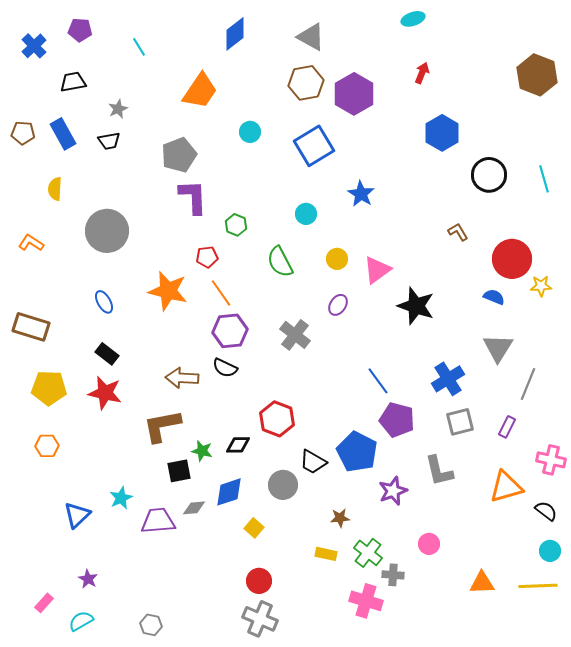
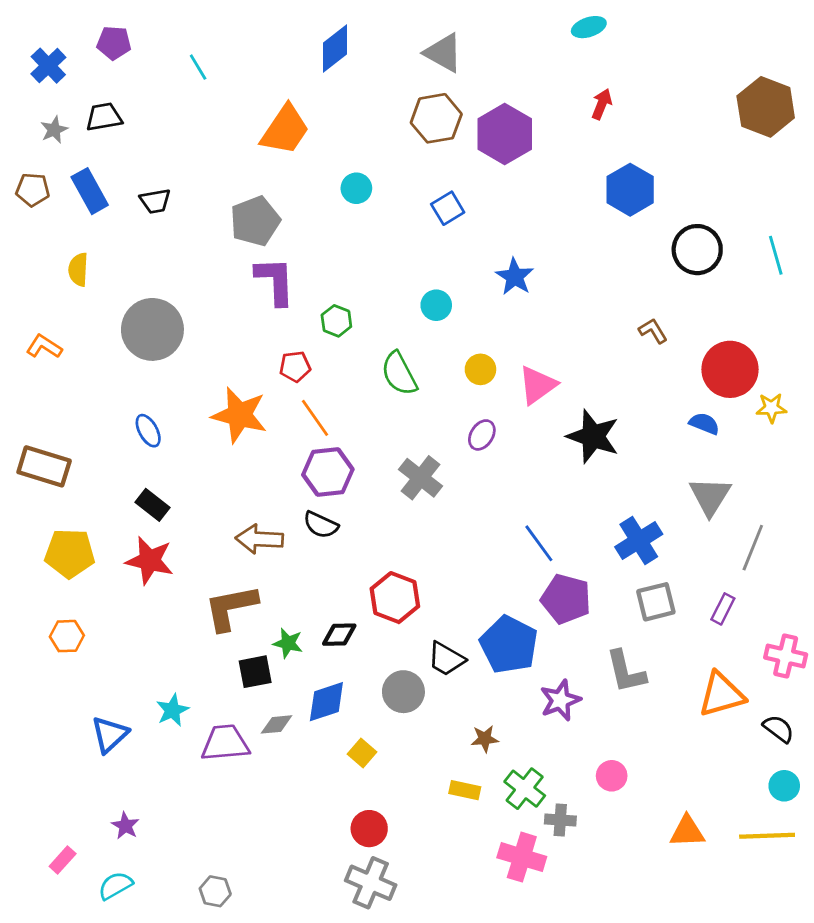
gray star: (118, 109) -> (54, 130), moved
blue square: (314, 146) -> (448, 208), size x0.6

